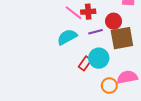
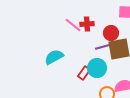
purple line: (96, 32) -> (102, 47), moved
cyan semicircle: (67, 37) -> (54, 57), moved

